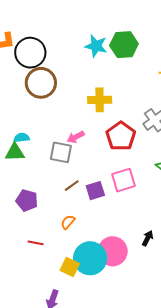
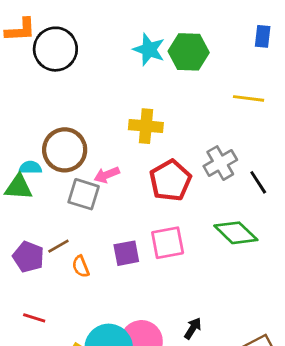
brown circle: (41, 83) -> (65, 150), moved
brown line: (72, 186) -> (58, 246), moved
orange semicircle: (68, 222) -> (81, 266), moved, turned -70

